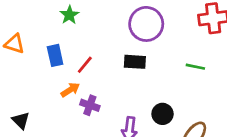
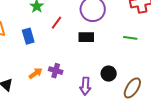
red line: (85, 65) -> (56, 23), moved
orange arrow: (70, 90) -> (36, 73), moved

